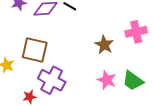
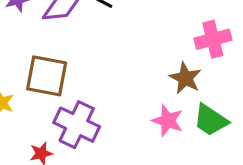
brown star: (104, 45) -> (185, 78), moved

